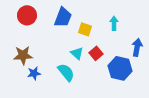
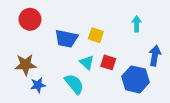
blue trapezoid: (63, 17) -> (66, 39), moved, turned 80
cyan arrow: (114, 23) -> (137, 24), moved
red square: (96, 53) -> (108, 62), turned -32

